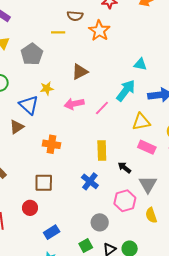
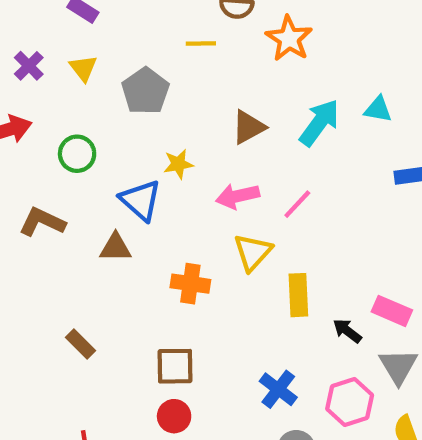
cyan arrow: (126, 91) -> (319, 123), moved
yellow triangle: (141, 122) -> (253, 252), moved, turned -36
brown triangle: (17, 127) -> (115, 247), turned 35
pink rectangle: (147, 147) -> (392, 311), moved
blue cross: (90, 181) -> (278, 389), moved
red circle: (30, 208) -> (174, 416), moved

